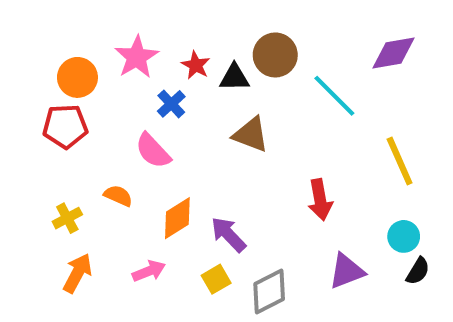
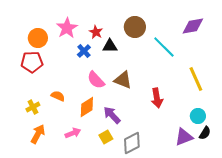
black triangle: (234, 77) -> (110, 46), moved
brown triangle: (251, 134) -> (123, 80), moved
pink semicircle: (153, 151) -> (96, 80), moved
purple triangle: (347, 271) -> (184, 137), moved

